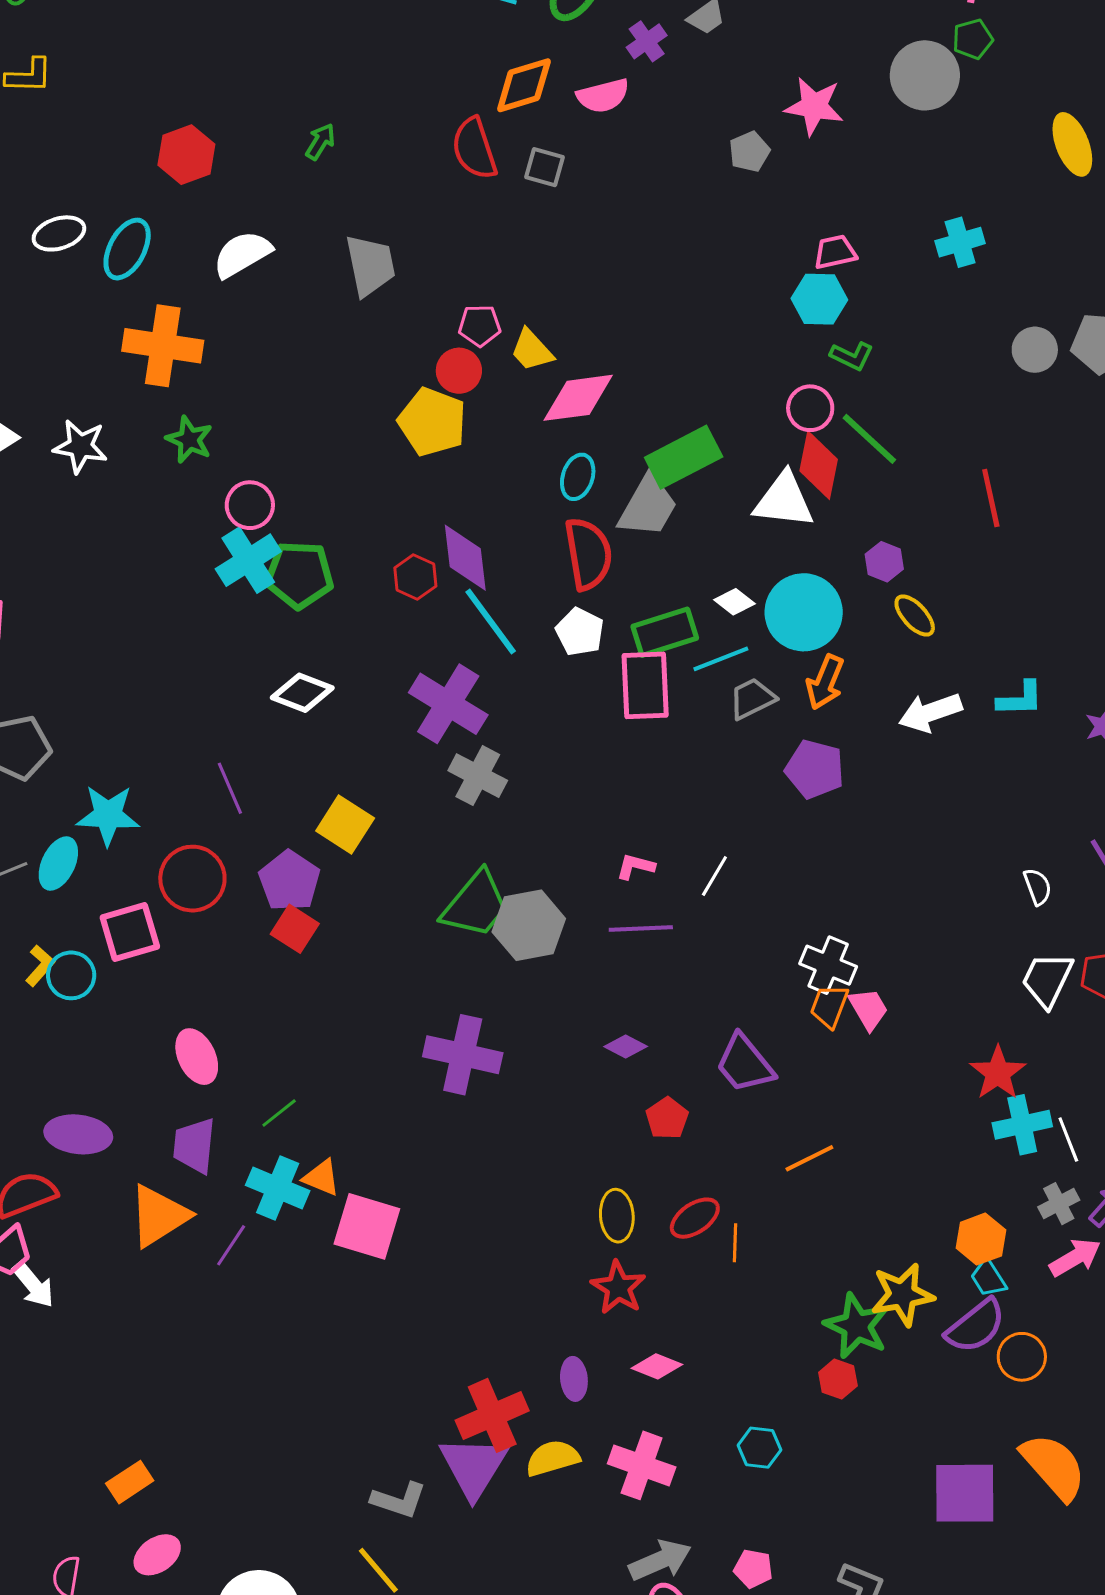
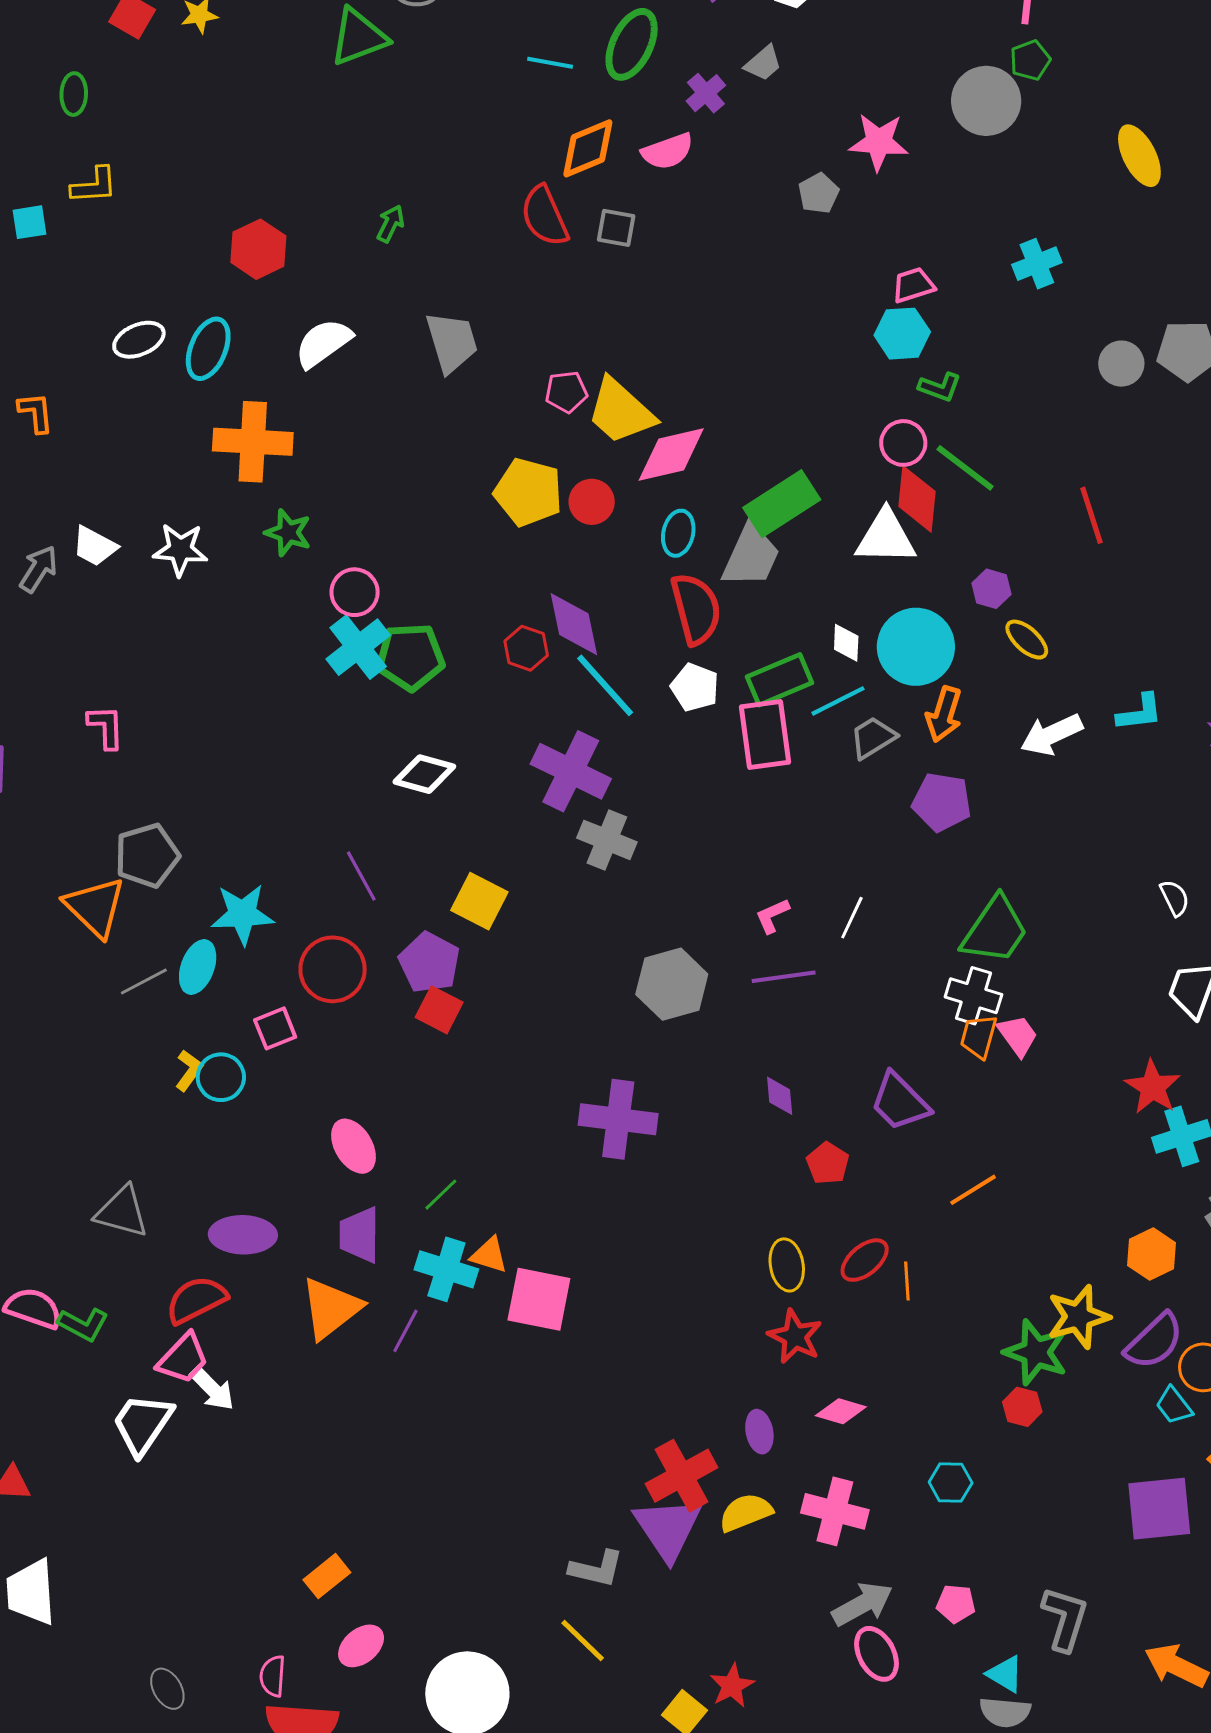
yellow trapezoid: (532, 350) -> (621, 411), size x1.6
red circle: (459, 371) -> (592, 502), moved
white diamond: (735, 602) -> (846, 643), turned 60
pink L-shape: (635, 866) -> (772, 916), turned -33
green trapezoid: (476, 905) -> (995, 930), moved
pink square: (130, 932) -> (275, 1028), size x0.7
purple diamond: (626, 1047) -> (780, 1096), turned 63
cyan trapezoid: (988, 1278) -> (1174, 1406), moved

